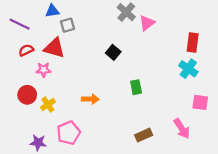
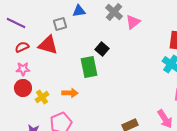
blue triangle: (52, 11) -> (79, 11), moved
pink star: (44, 70) -> (23, 69), moved
green rectangle: (136, 87) -> (89, 67), moved, size x1.5
orange arrow: (90, 99) -> (70, 93), moved

